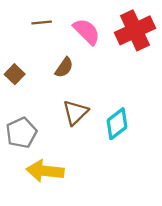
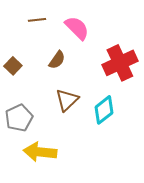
red cross: (135, 30) -> (120, 63), moved

